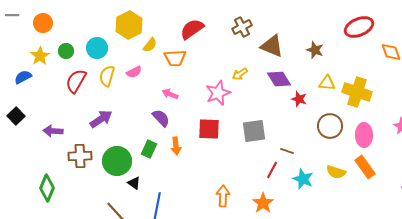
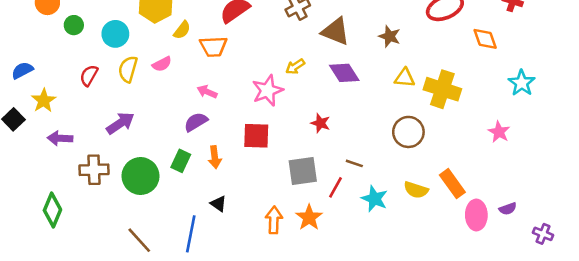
green circle: (66, 51) -> (74, 25), moved
yellow star: (40, 56) -> (44, 101), moved
red semicircle: (76, 81) -> (89, 75), size x0.7
red star: (299, 99) -> (320, 123), moved
purple semicircle: (161, 118) -> (196, 122), turned -78
gray square: (254, 131) -> (303, 171), moved
pink ellipse: (364, 135) -> (476, 215), moved
black triangle: (134, 183) -> (218, 204), moved
orange star: (263, 203) -> (309, 218), moved

